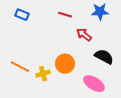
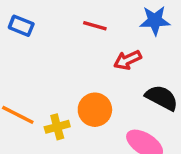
red arrow: (84, 35) -> (127, 60), turned -63

